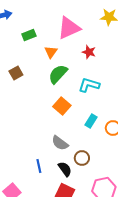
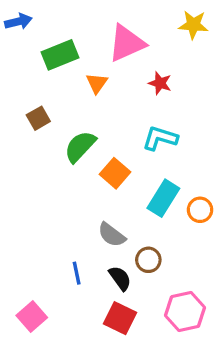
green rectangle: (29, 35) -> (60, 55), size x1.5
green semicircle: (58, 74) -> (80, 146), moved
cyan rectangle: (91, 121) -> (163, 198), size x1.5

